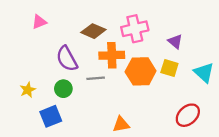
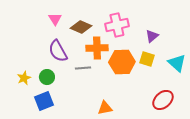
pink triangle: (39, 22) -> (55, 19), moved, turned -40
purple triangle: (175, 41) -> (152, 36), turned 40
green circle: (63, 89) -> (47, 77), moved

